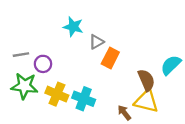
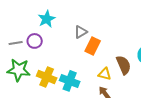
cyan star: (73, 27) -> (47, 19), moved, turned 30
purple circle: (43, 64) -> (35, 41), moved
yellow triangle: (146, 101) -> (105, 74), moved, size x0.6

